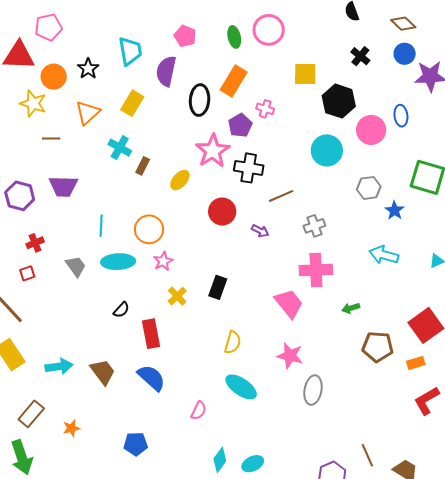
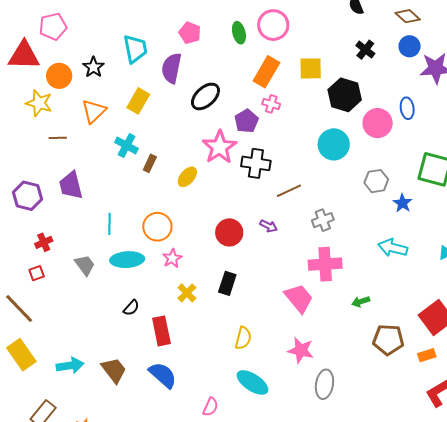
orange rectangle: (234, 81) -> (266, 72), moved
black ellipse: (200, 100) -> (205, 96), turned 44
purple trapezoid: (63, 186) -> (71, 185), turned 76
red circle: (222, 212) -> (229, 232), moved

